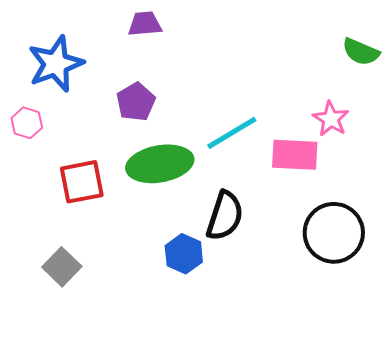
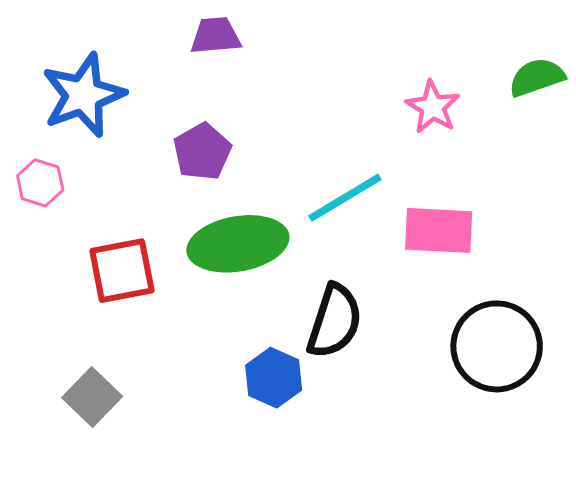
green semicircle: (361, 52) -> (537, 77), turned 138
pink star: (331, 119) -> (433, 107), moved

